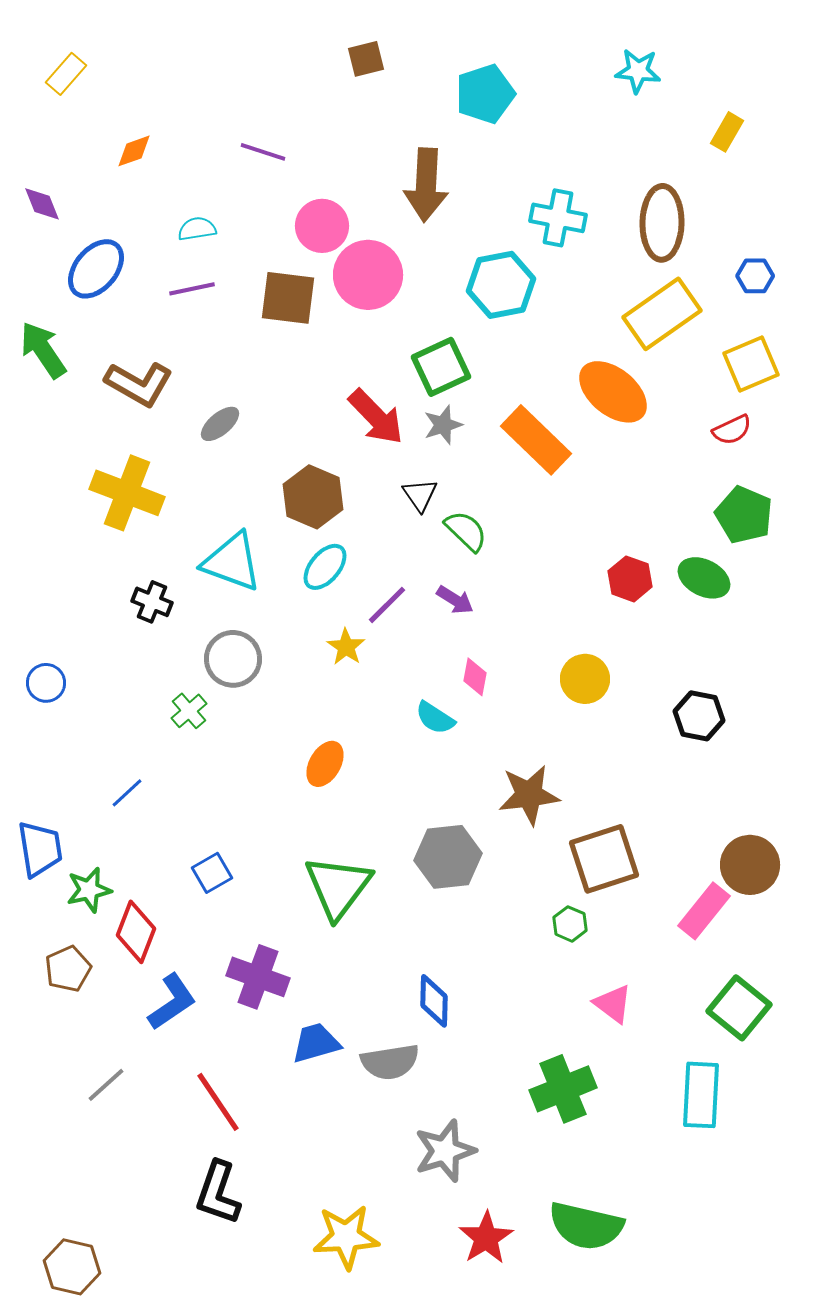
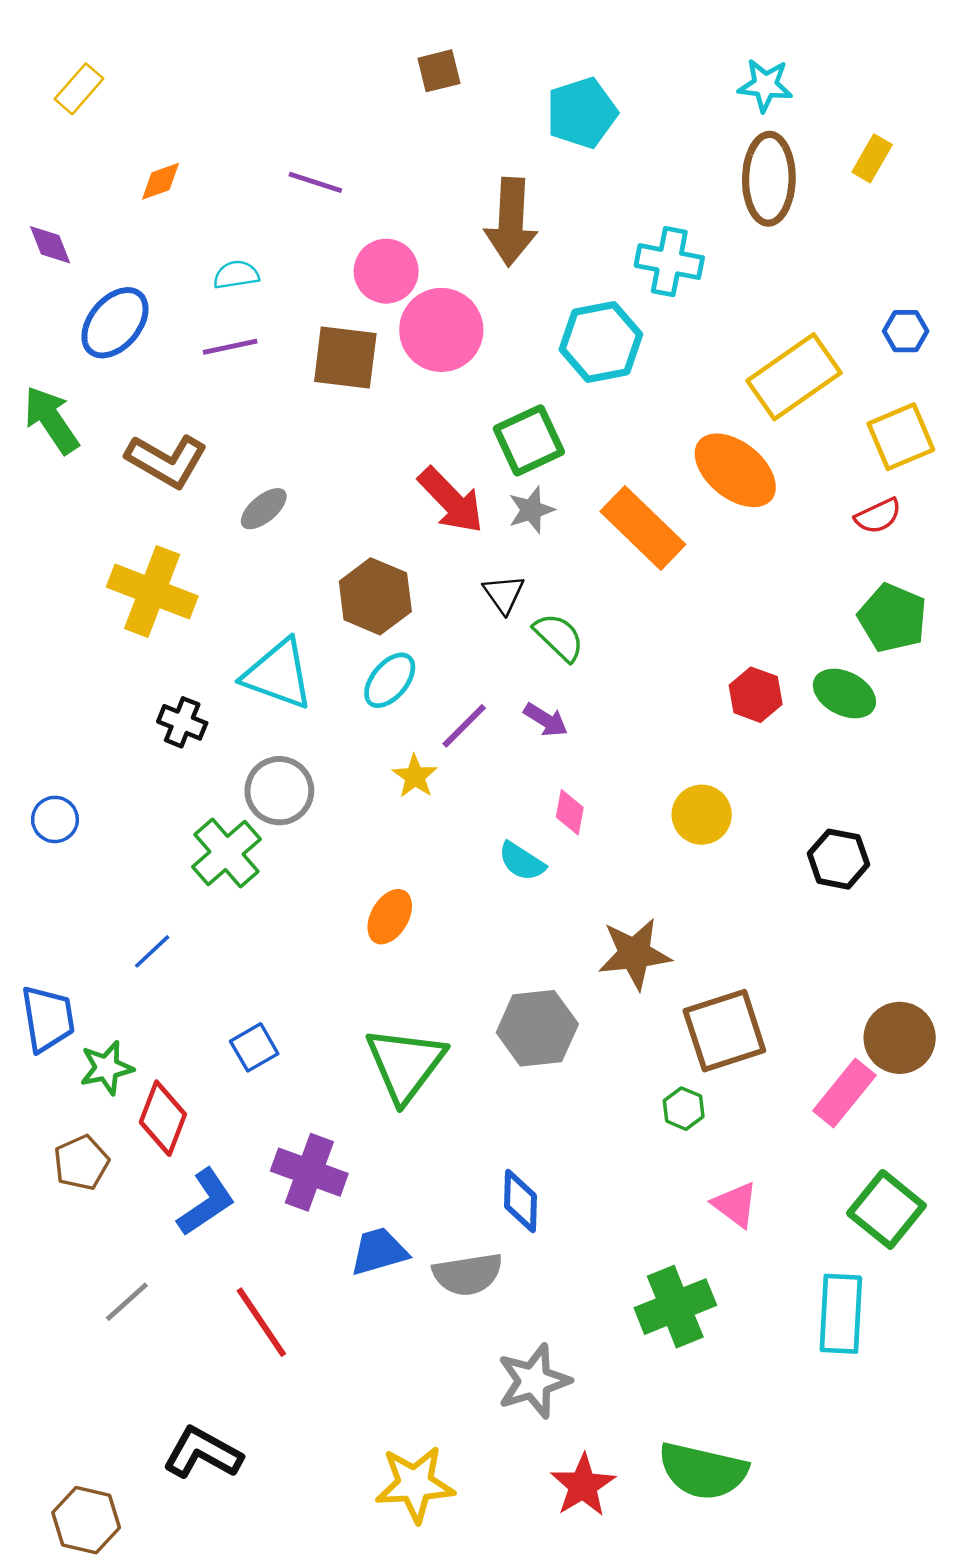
brown ellipse: (662, 223) -> (769, 179), moved
green cross: (189, 711) -> (227, 853), size x1.6
black L-shape: (218, 1193) -> (203, 1453), moved, turned 100

